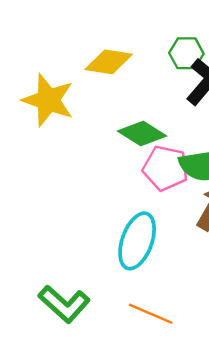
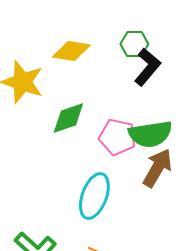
green diamond: (142, 133) -> (68, 118), moved, turned -51

